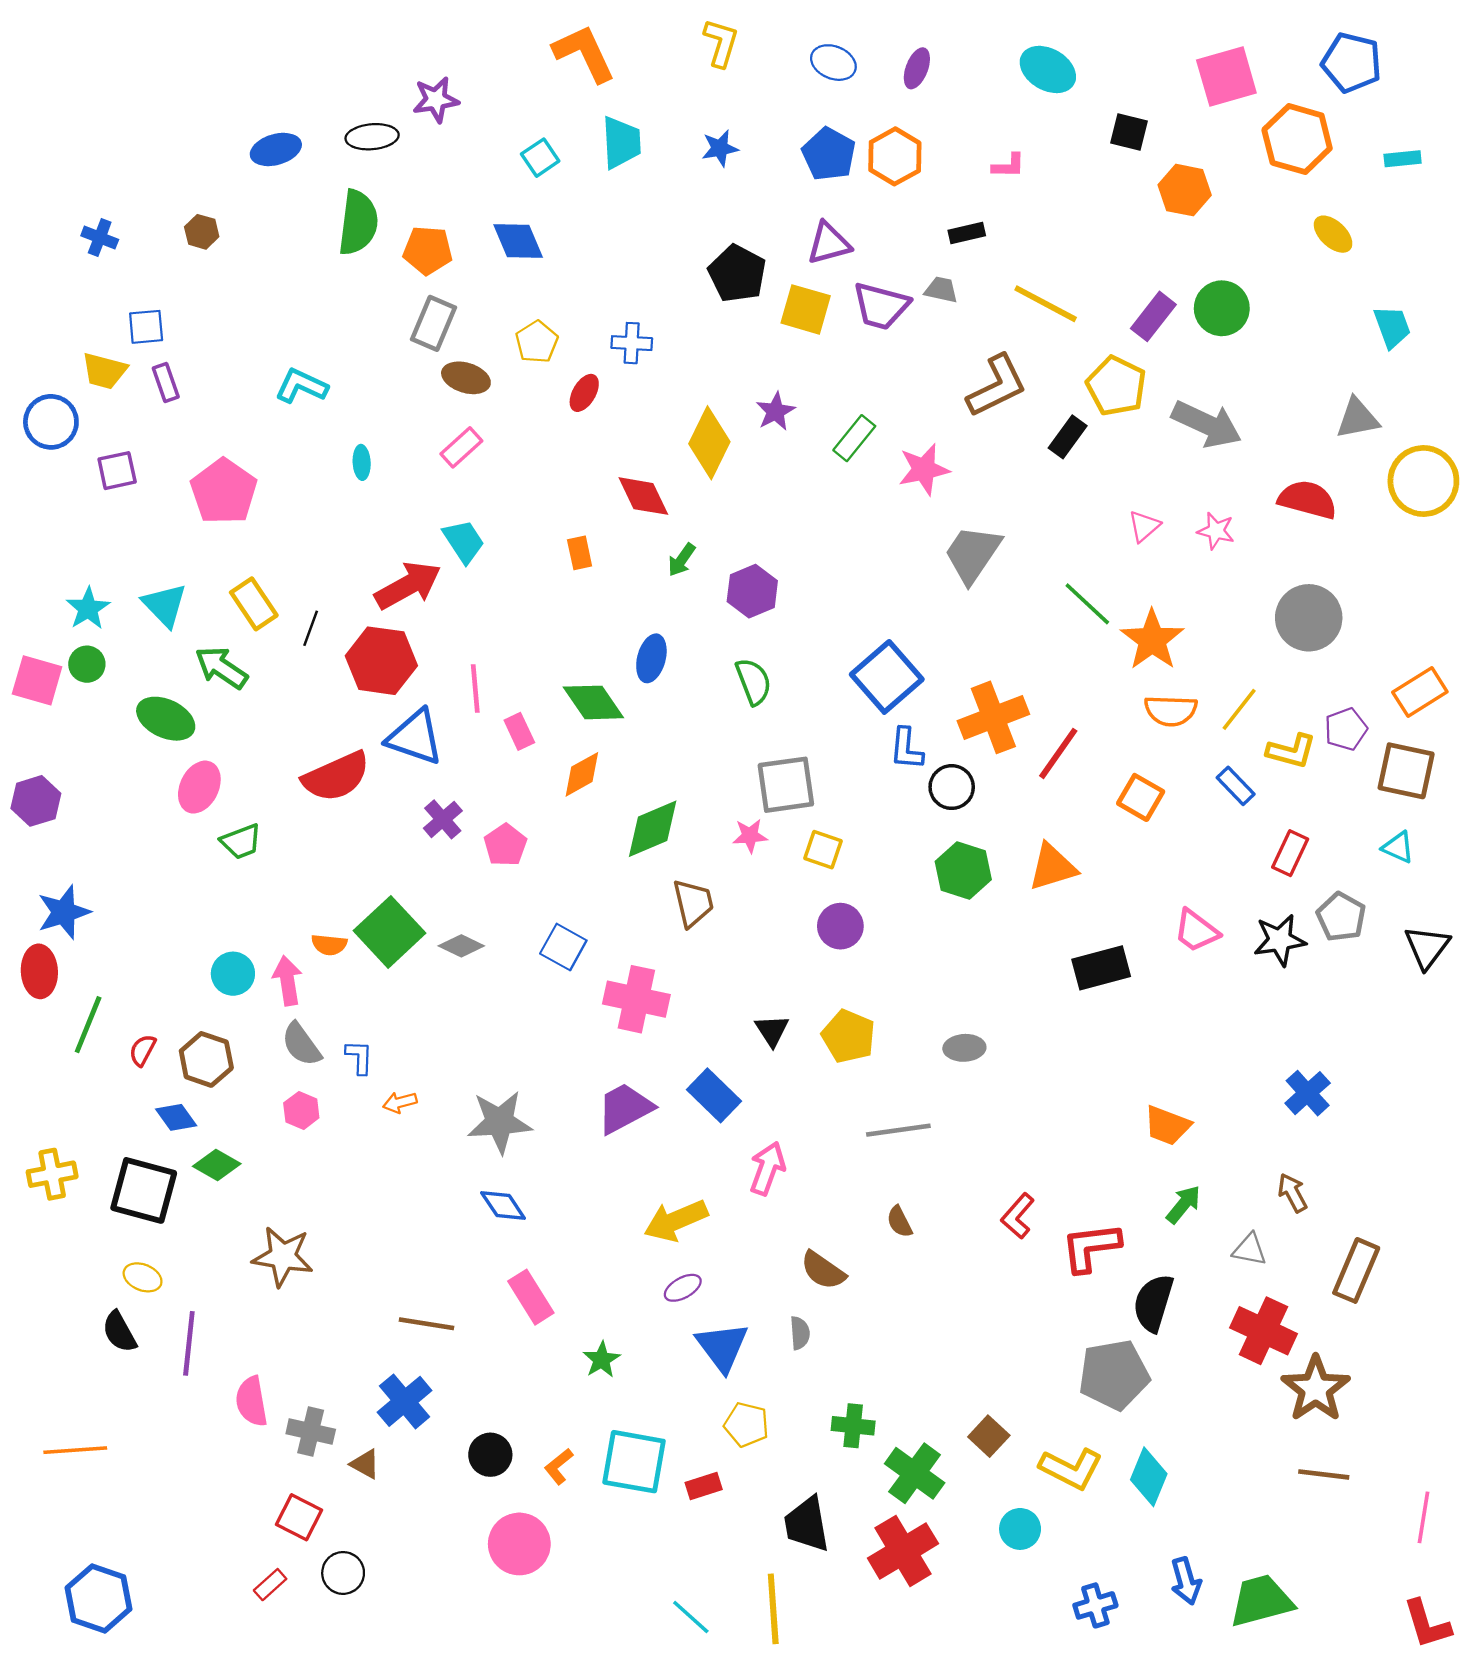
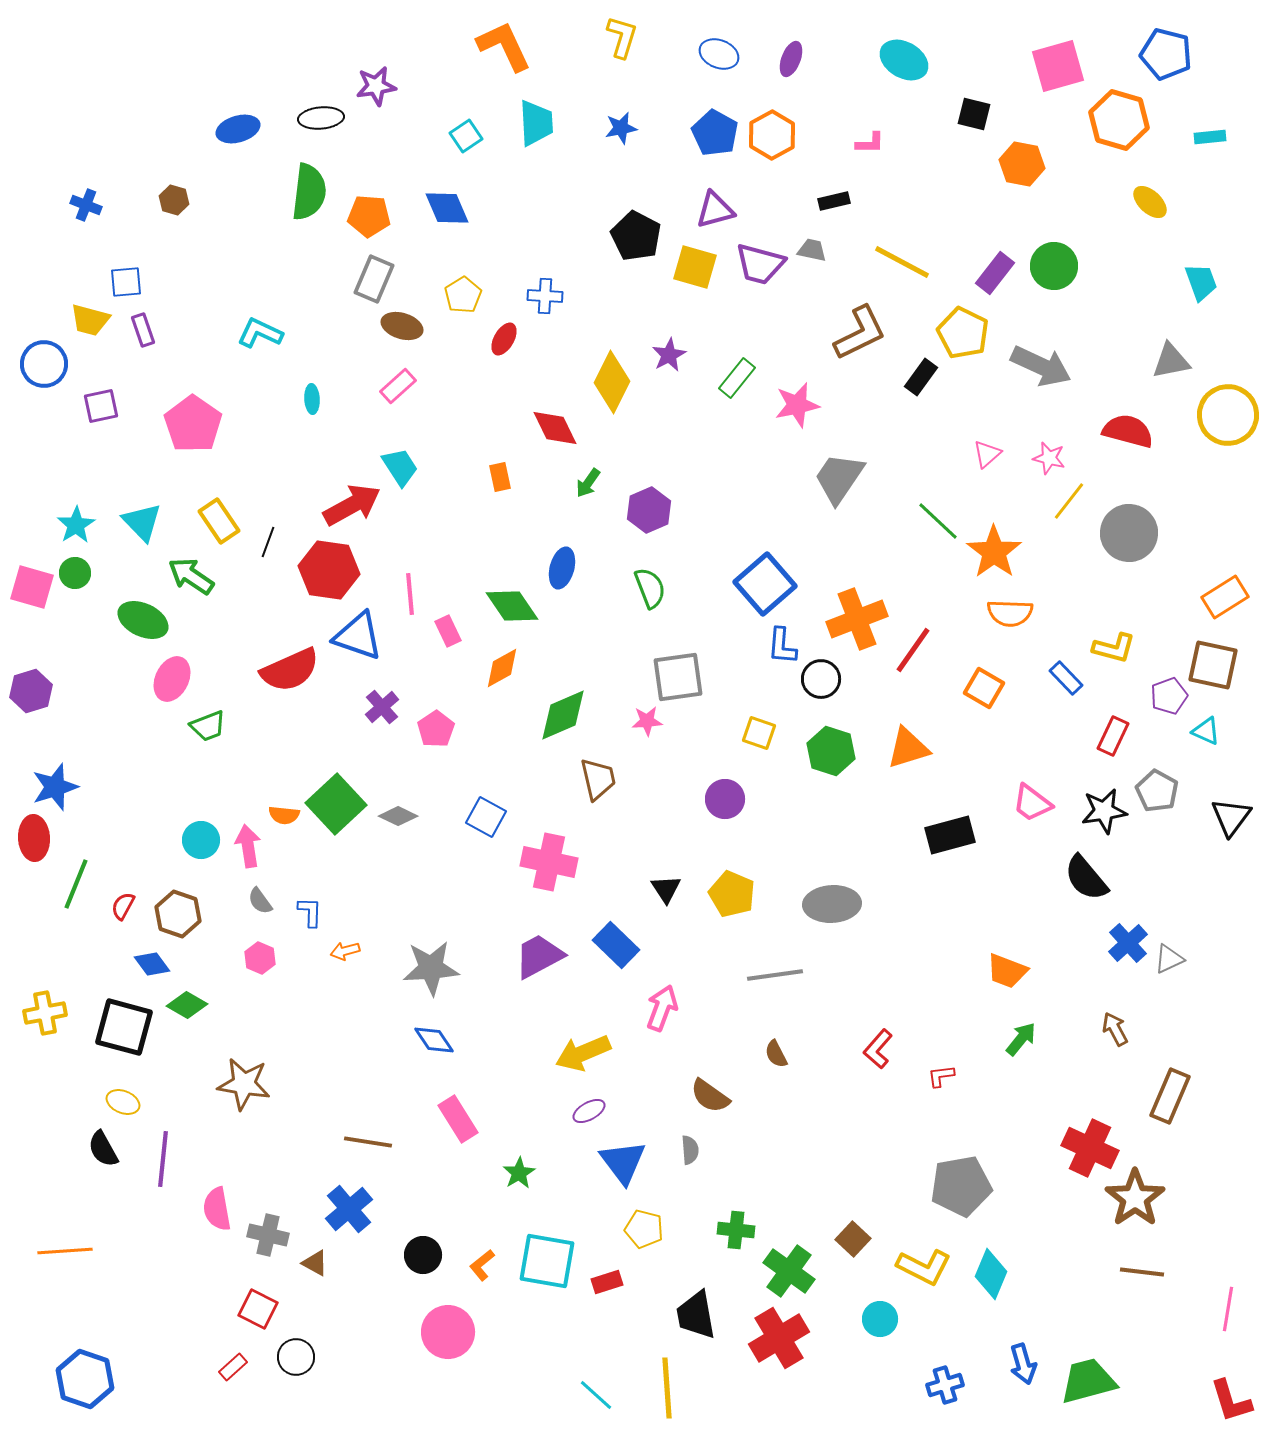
yellow line: (1239, 709) -> (1069, 501), moved
purple pentagon: (1346, 729) -> (1169, 696), moved
yellow square: (823, 850) -> (759, 733), moved
gray semicircle: (301, 1044) -> (260, 901), size x0.7
gray ellipse: (964, 1048) -> (832, 904), size x1.6
red L-shape: (1091, 1247) -> (941, 1076), size x0.5
gray triangle: (1250, 1250) -> (1169, 959), moved, turned -36
black semicircle: (1153, 1303) -> (1086, 878), moved, turned -57

